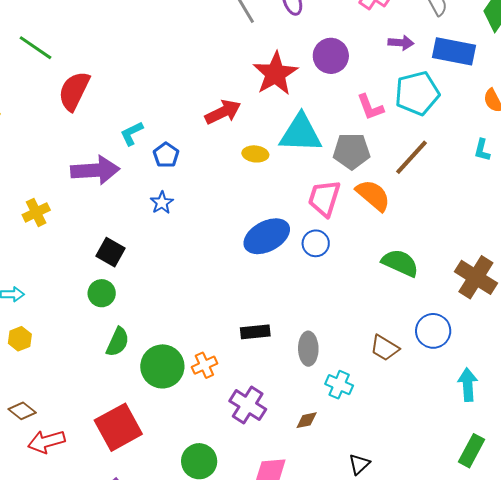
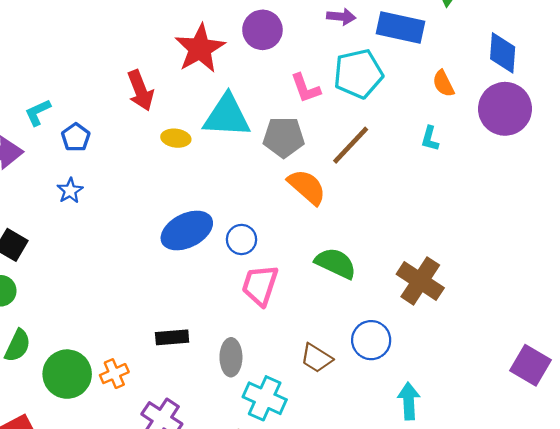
red arrow: (223, 112) -> (140, 90), turned 93
pink trapezoid: (324, 198) -> (260, 285), moved
cyan cross: (339, 385) -> (265, 398), size x1.4

